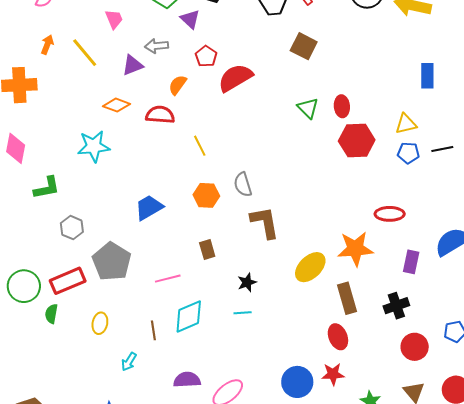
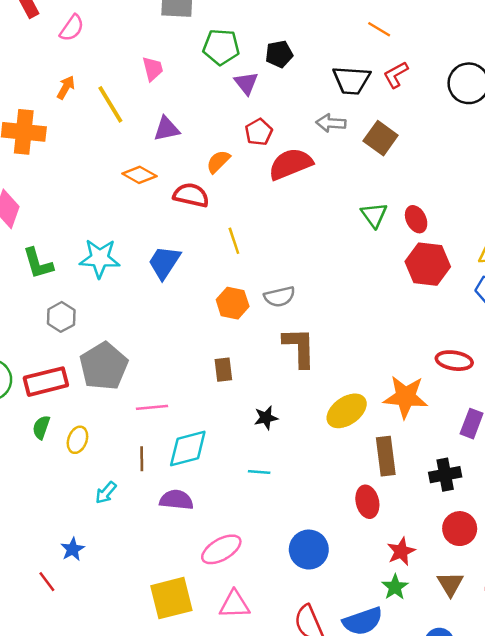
gray arrow: (156, 46) -> (331, 123), moved
red ellipse: (342, 106) -> (416, 219), turned -30
cyan star: (94, 146) -> (100, 258), moved
gray semicircle: (243, 185) -> (279, 297), turned -95
green L-shape: (47, 188) -> (38, 263), turned 76
blue trapezoid: (149, 207) -> (164, 262), moved, turned -36
pink line: (168, 279) -> (152, 407), moved
cyan line: (243, 313) -> (259, 472), moved
green semicircle: (51, 314) -> (41, 427), moved
red star: (333, 374) -> (401, 551), moved, turned -30
purple semicircle: (187, 380) -> (176, 500), moved

